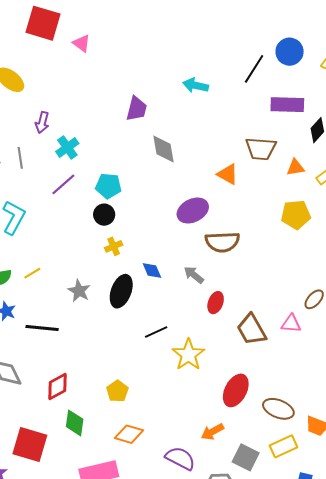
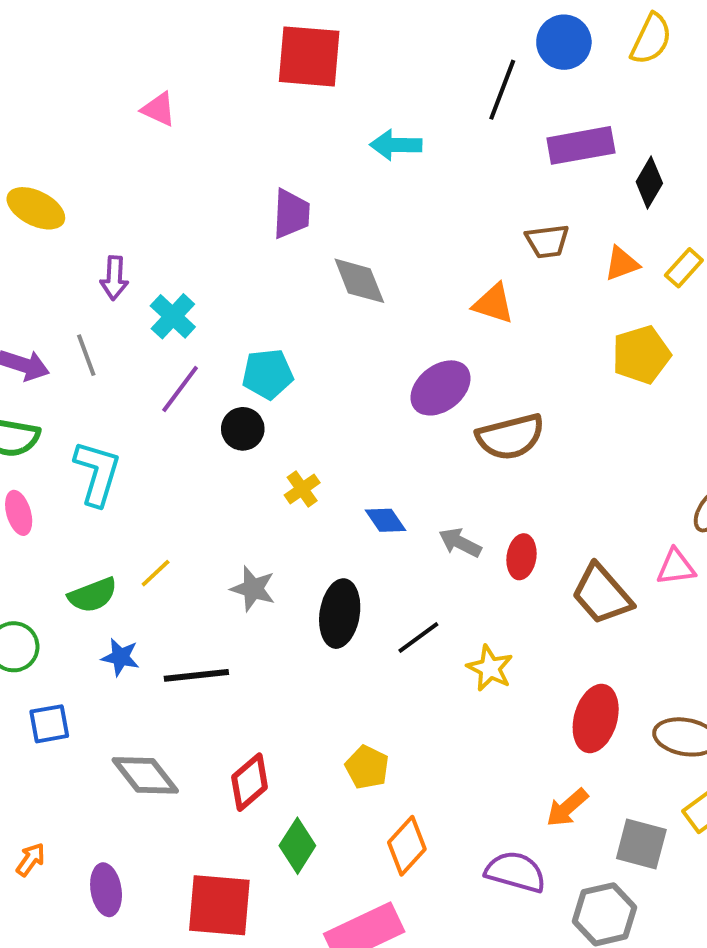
red square: (43, 23) -> (309, 56), moved
brown trapezoid: (261, 149) -> (547, 241), size x0.7
black circle: (104, 215) -> (243, 429), moved
gray arrow: (194, 275) -> (460, 543), moved
black ellipse: (121, 291) -> (340, 614), moved
yellow star: (188, 355) -> (490, 668), size x0.7
green diamond: (75, 423) -> (297, 846), turned 36
orange diamond: (129, 434) -> (407, 846), turned -52

